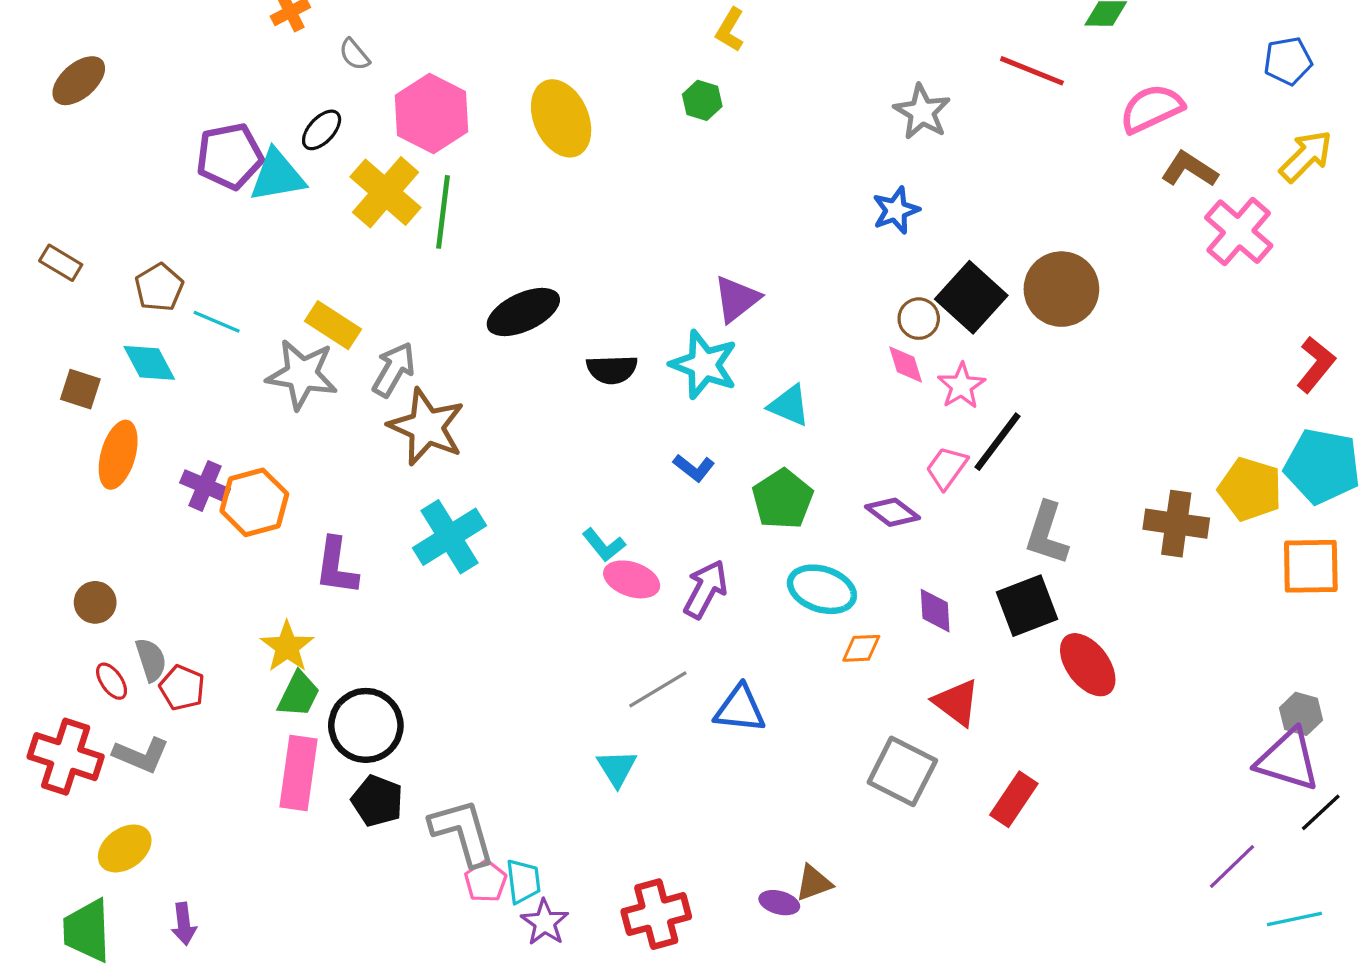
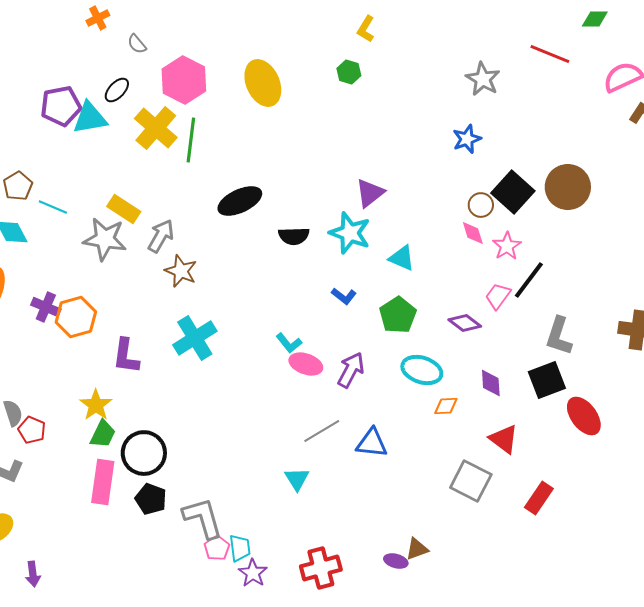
brown star: (427, 427) -> (181, 271), size x0.7

